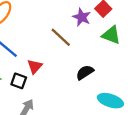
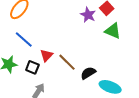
brown line: (61, 37) -> (67, 62), moved
black semicircle: (85, 72) -> (88, 73), moved

